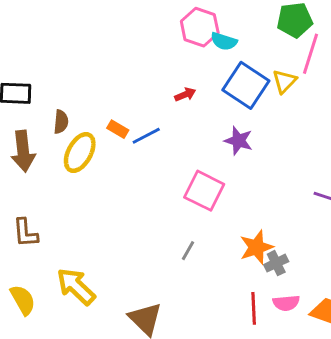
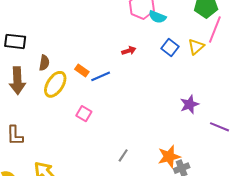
blue square: (246, 85) -> (170, 47), size x0.6
purple star: (239, 141) -> (189, 104), moved, turned 30
pink square: (204, 191) -> (84, 114), moved, size x0.6

